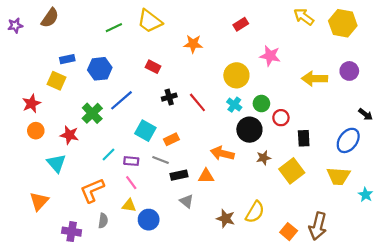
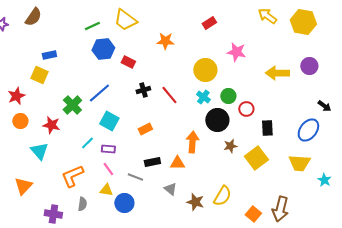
blue hexagon: (100, 69) -> (103, 49), moved
cyan square: (145, 131) -> (109, 121), moved
orange arrow: (222, 153) -> (192, 142), turned 80
gray line: (161, 160) -> (135, 177), moved
gray triangle: (187, 201) -> (170, 189), moved

